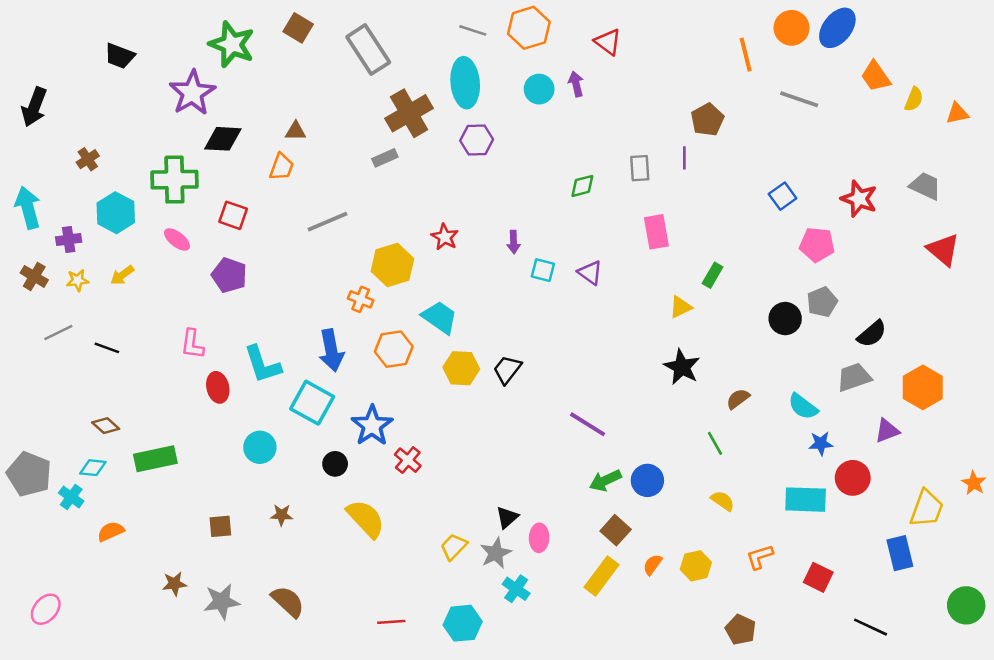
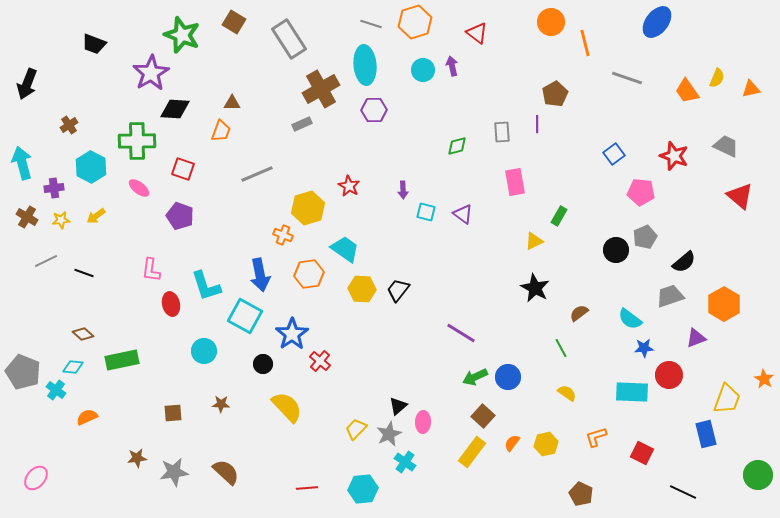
orange circle: (792, 28) -> (551, 22), moved
orange trapezoid: (876, 76) -> (687, 91), moved

